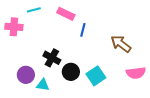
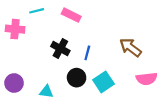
blue line: (83, 30) -> (87, 53), moved
black cross: (52, 58) -> (60, 49), moved
purple circle: (26, 75) -> (14, 83), moved

